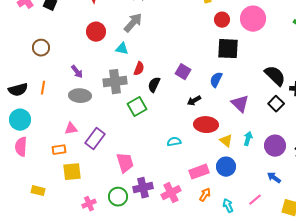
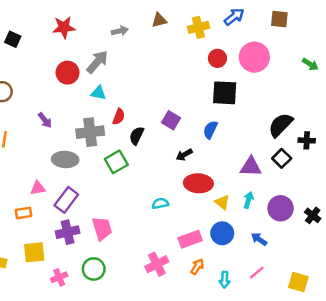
gray arrow: (133, 23) -> (97, 62), moved
black semicircle: (275, 76) -> (281, 125), turned -90
gray ellipse: (80, 96) -> (65, 159), moved
purple triangle: (240, 104) -> (251, 167), moved, turned -42
yellow square: (72, 172) -> (34, 252), moved
blue arrow: (274, 178) -> (259, 239), moved
purple cross: (143, 188) -> (68, 232), moved
cyan arrow: (228, 206) -> (225, 280), turned -152

